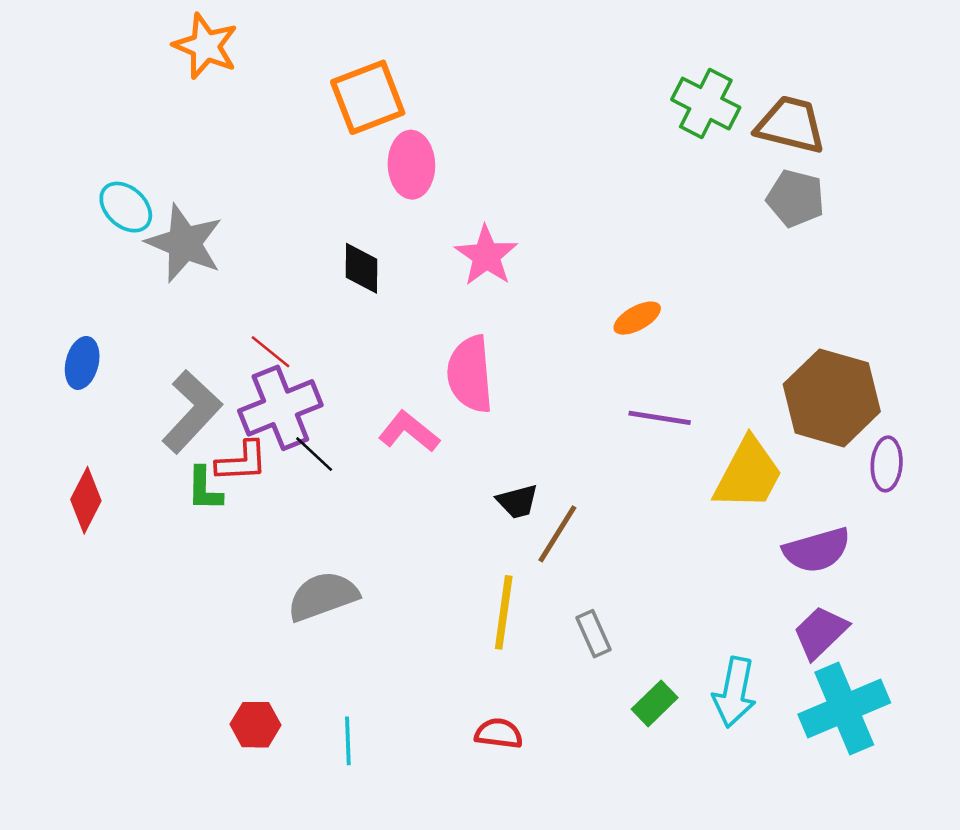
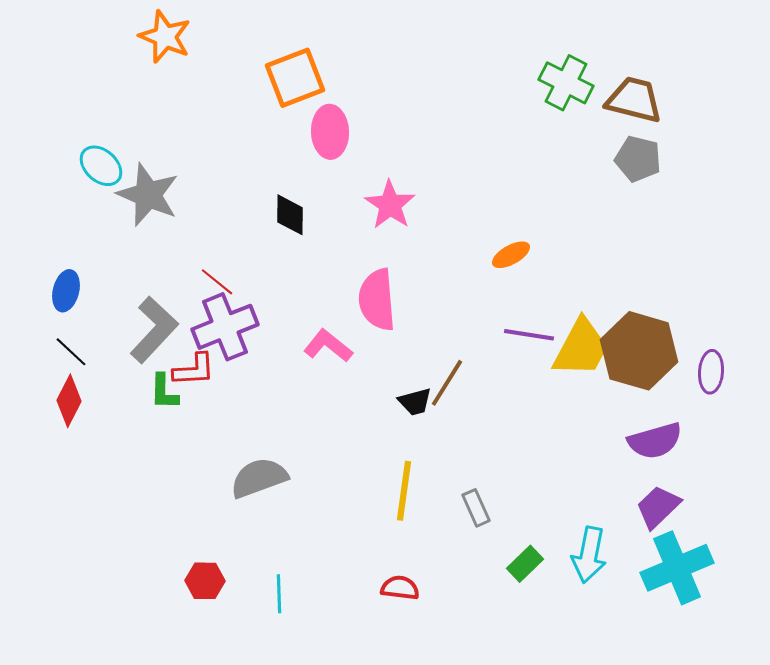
brown hexagon: (832, 398) -> (639, 351), moved
black line: (314, 454) -> (71, 352), moved
yellow trapezoid: (748, 474) -> (581, 348), moved
brown line: (557, 534) -> (447, 383), moved

